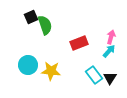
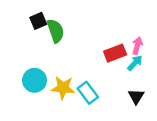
red rectangle: (79, 43) -> (115, 53), moved
cyan rectangle: (94, 75) -> (88, 93), moved

